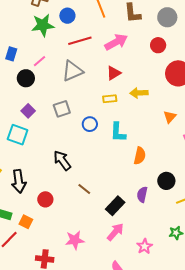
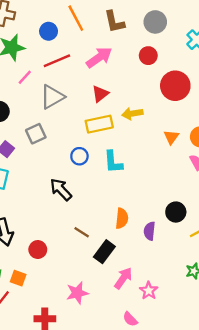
blue circle: (67, 16) -> (49, 31), moved
pink line: (40, 61) -> (25, 77), moved
yellow rectangle: (110, 99) -> (99, 124), size x1.6
gray square: (62, 109) -> (36, 134), moved
orange semicircle: (140, 156) -> (122, 218), moved
black arrow: (62, 160) -> (61, 189), moved
black rectangle: (115, 206) -> (104, 252), moved
pink star: (145, 246) -> (149, 291), moved

